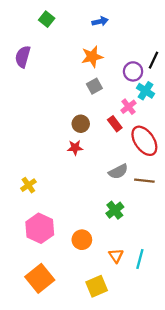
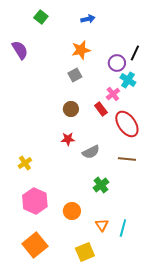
purple semicircle: (23, 57) -> (20, 50), turned 132
gray square: (94, 86) -> (75, 75), moved
red star: (75, 148) -> (68, 139), moved
gray semicircle: (118, 171) -> (91, 152), moved

